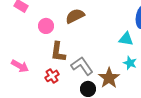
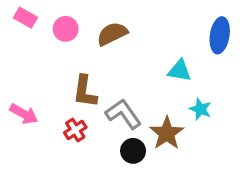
pink circle: (46, 26) -> (66, 29), moved
cyan triangle: (126, 39) -> (180, 71), moved

